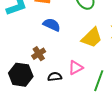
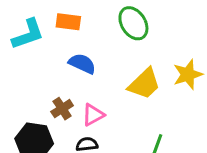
pink triangle: (76, 68) -> (93, 115), moved

